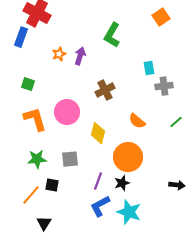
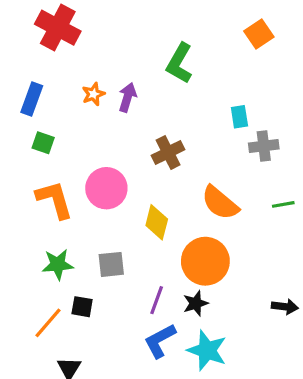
blue rectangle: (21, 37) -> (32, 99), moved
orange semicircle: (137, 121) -> (220, 203), size x1.4
green line: (176, 122) -> (283, 204), turned 32

